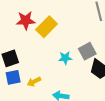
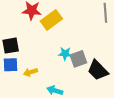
gray square: (87, 51) -> (78, 59), moved

